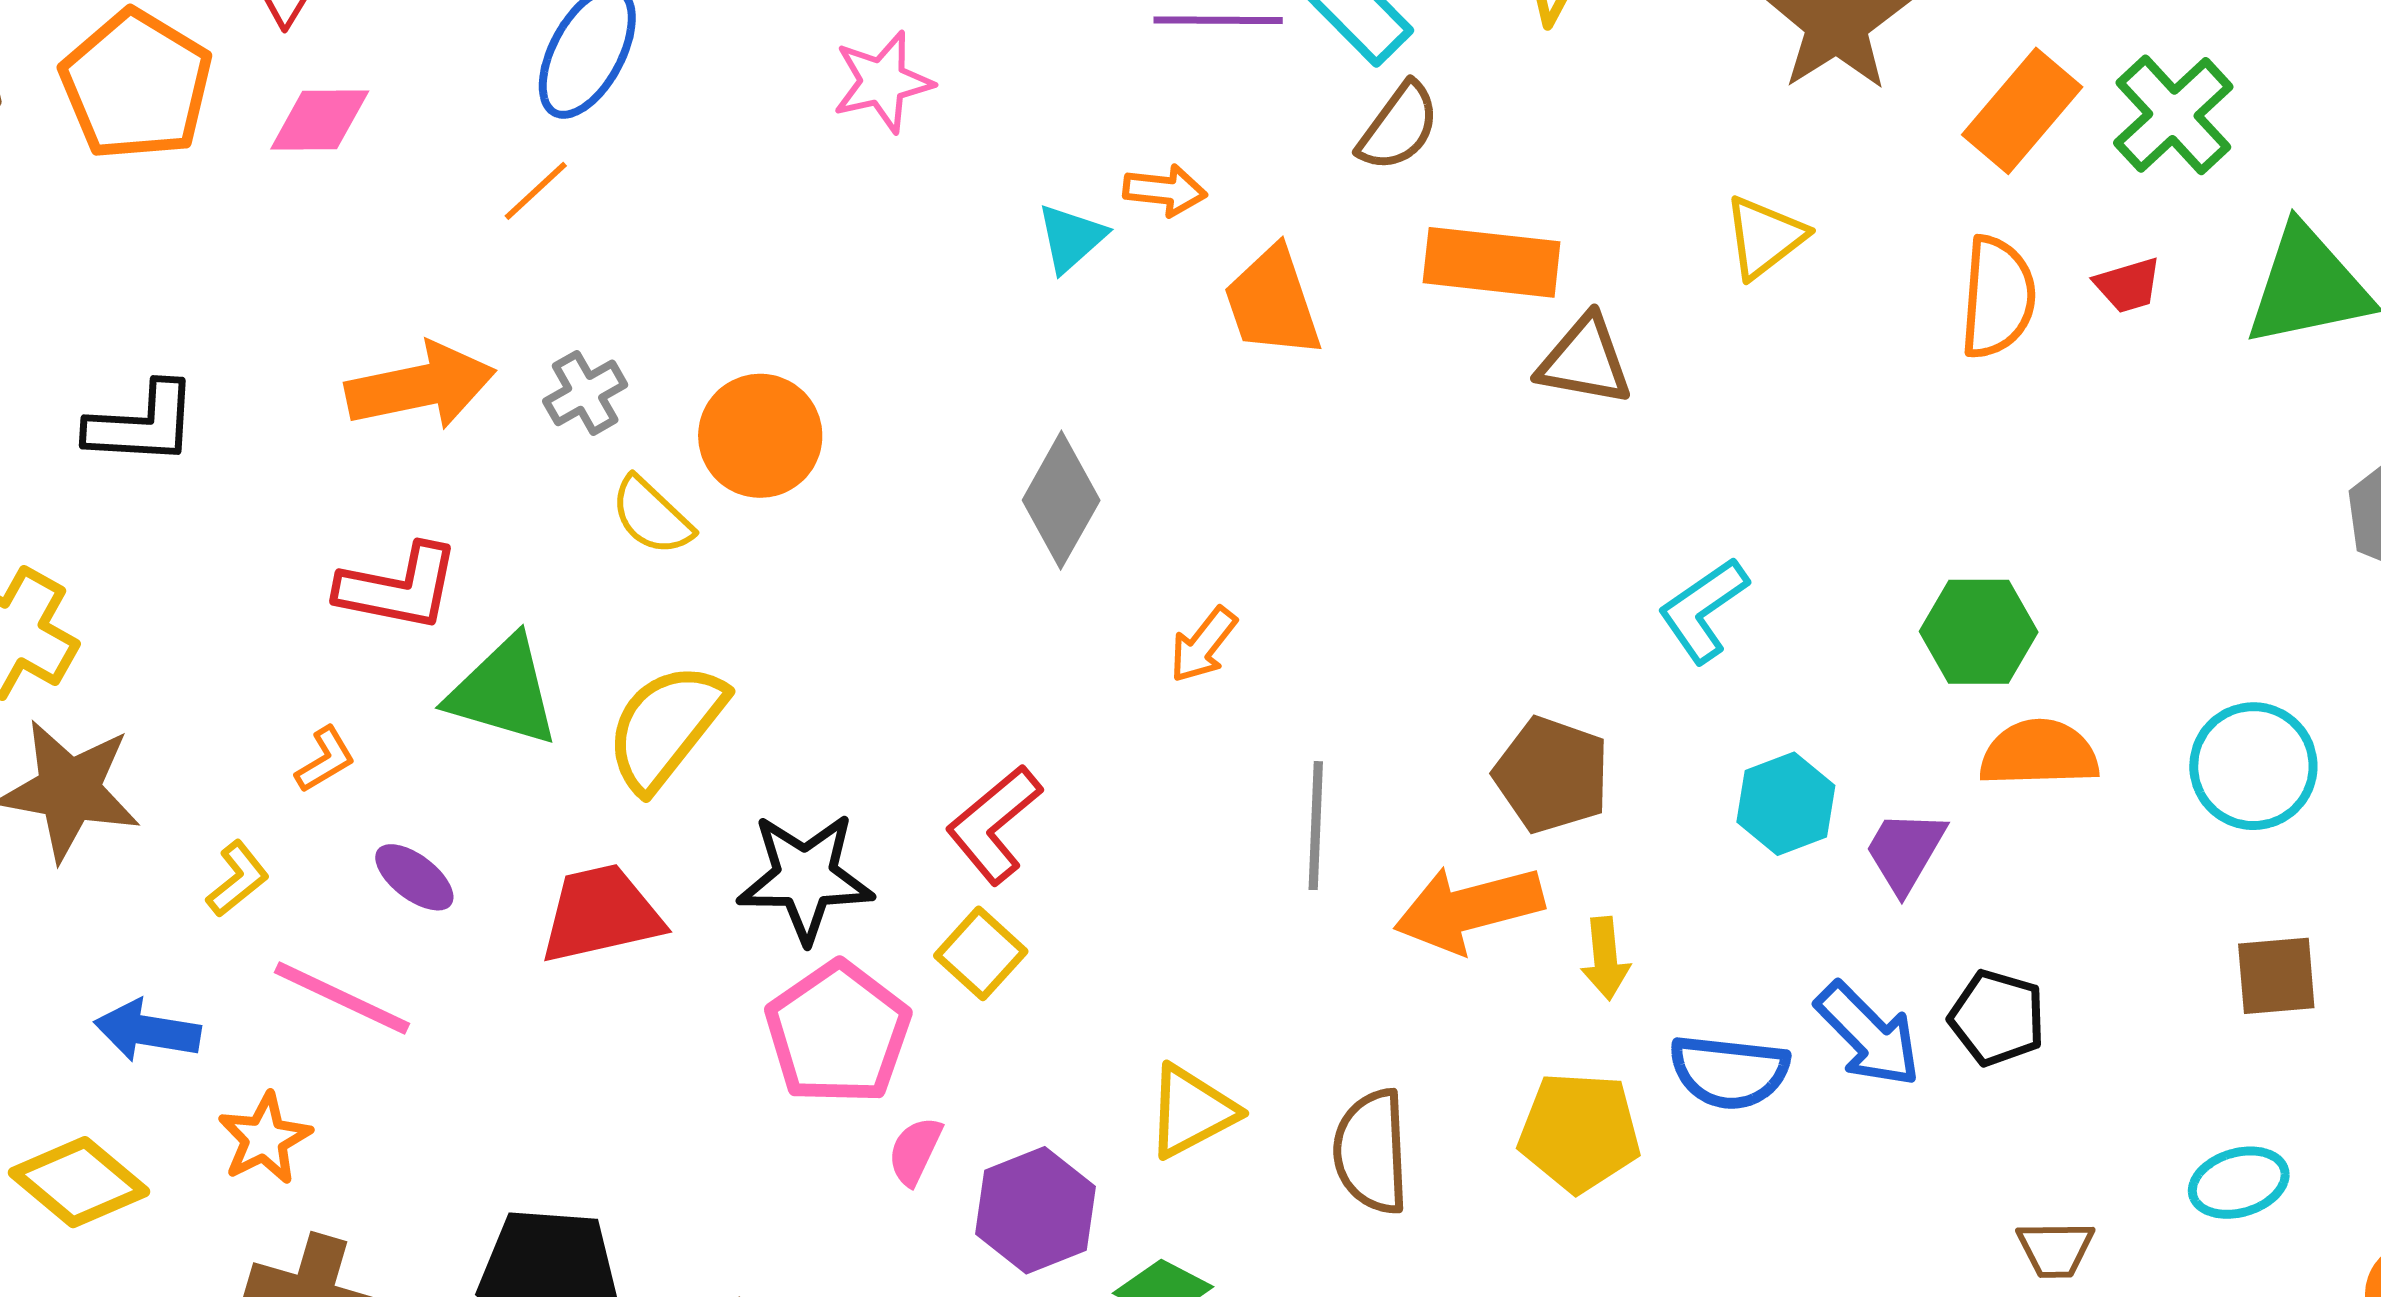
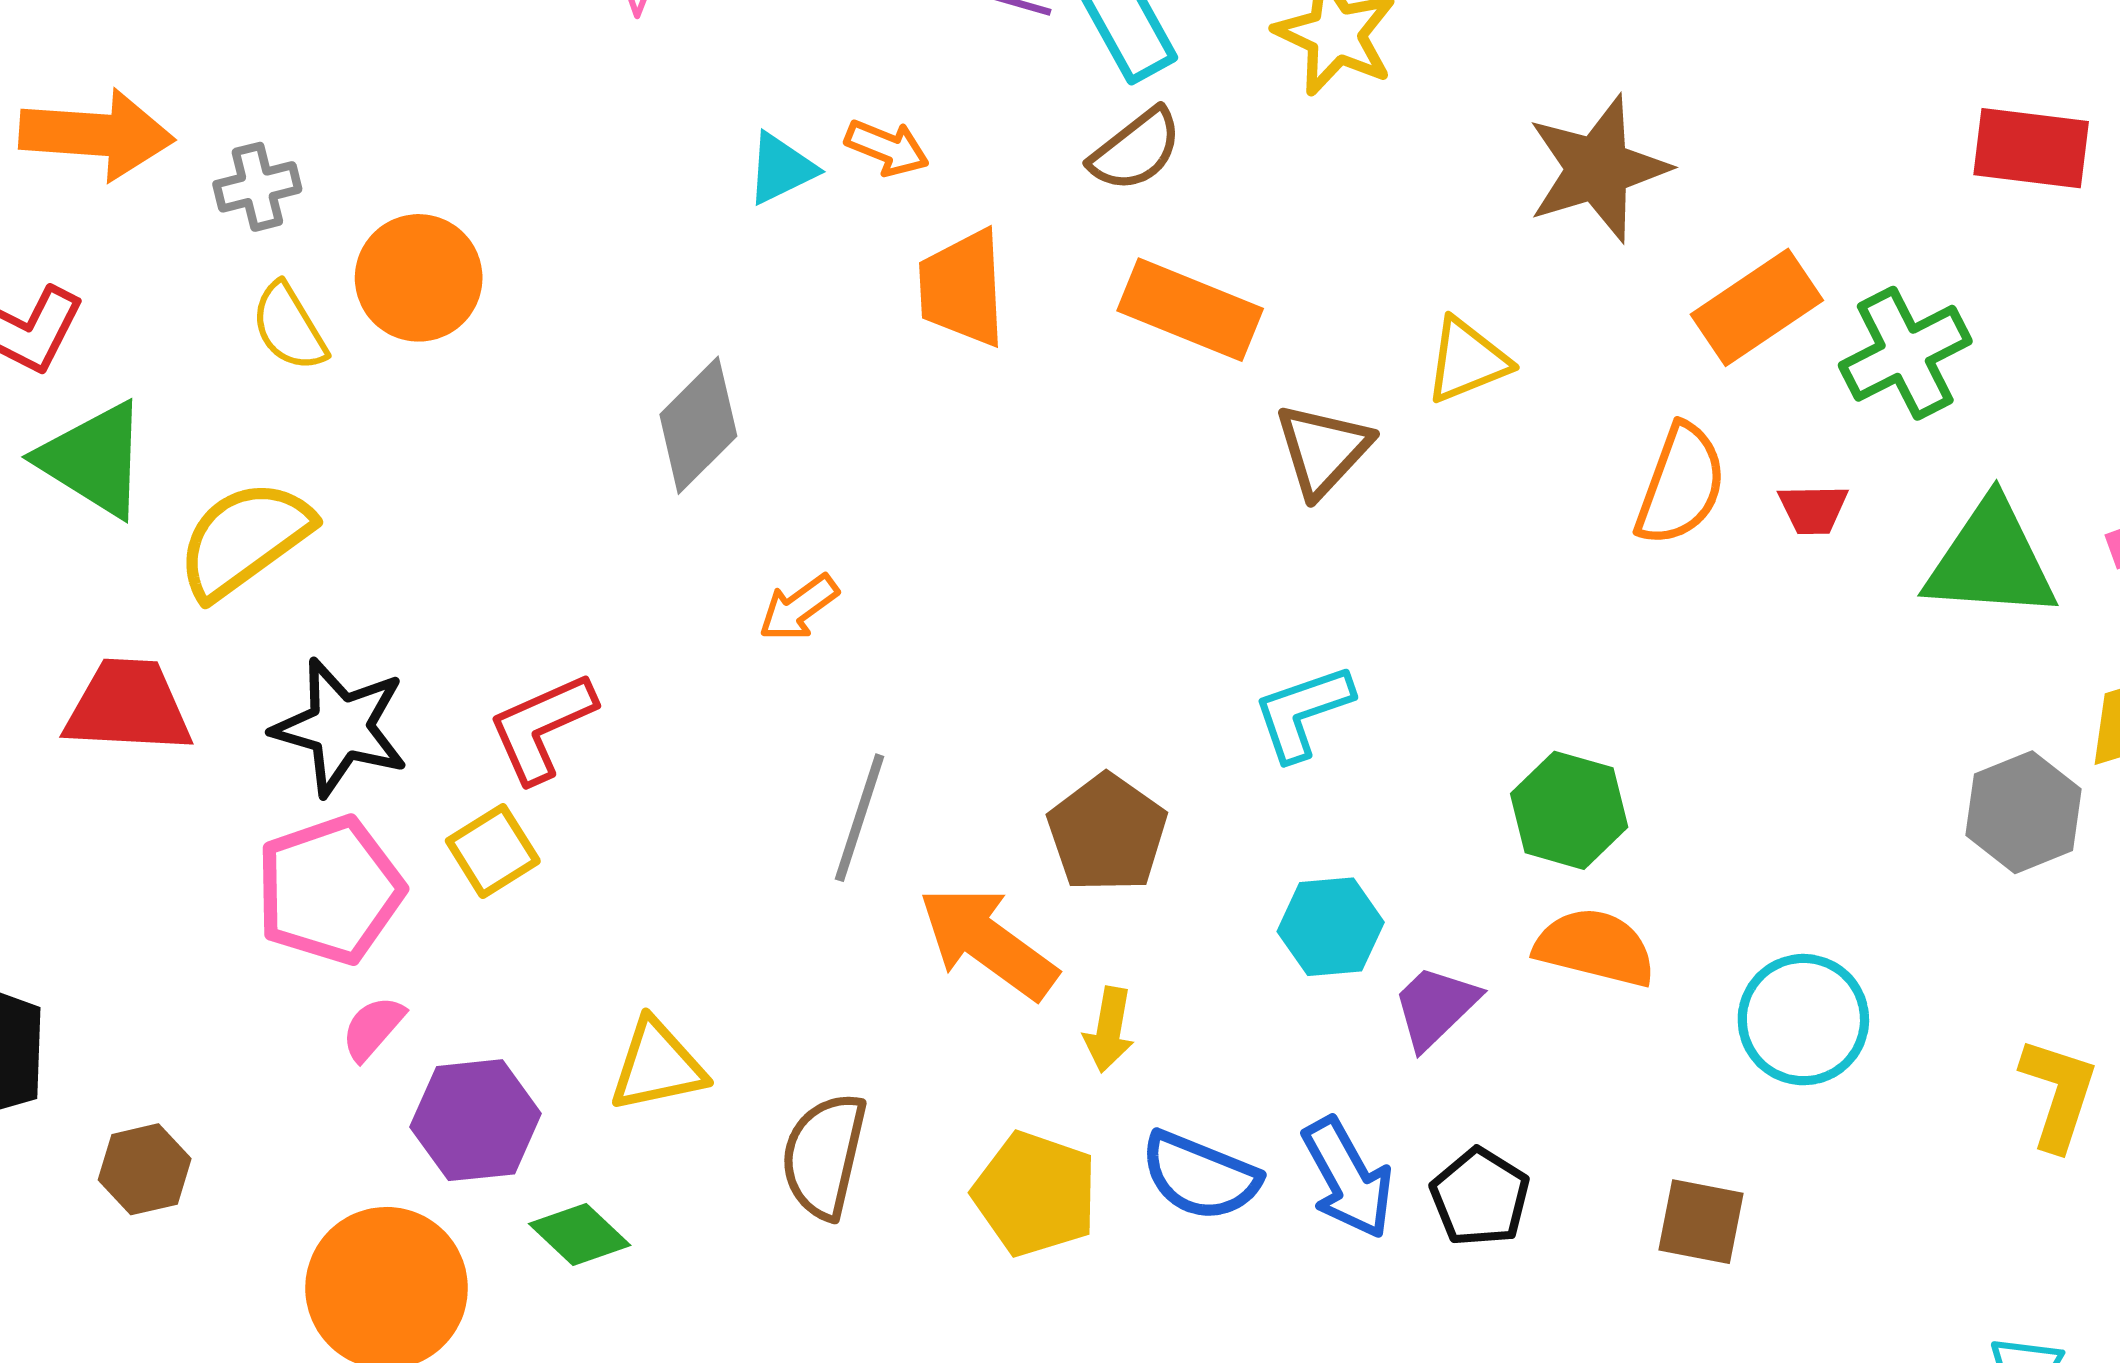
brown triangle: (1585, 361) -> (1323, 450), moved, turned 47
orange arrow: (1469, 909) -> (988, 942), turned 35
brown square: (2276, 976) -> (1701, 1222), moved

